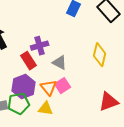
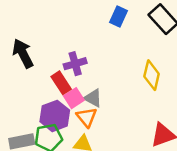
gray triangle: (60, 63) -> (93, 98), moved
pink square: (63, 86) -> (74, 98), moved

